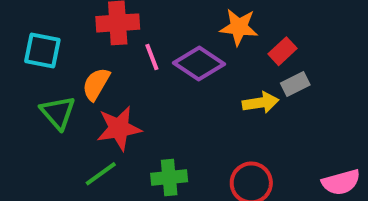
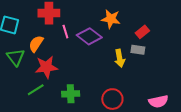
red rectangle: (282, 51) -> (142, 32), moved
gray rectangle: (295, 84) -> (138, 50), turned 32
yellow arrow: (261, 103) -> (120, 58), turned 84

